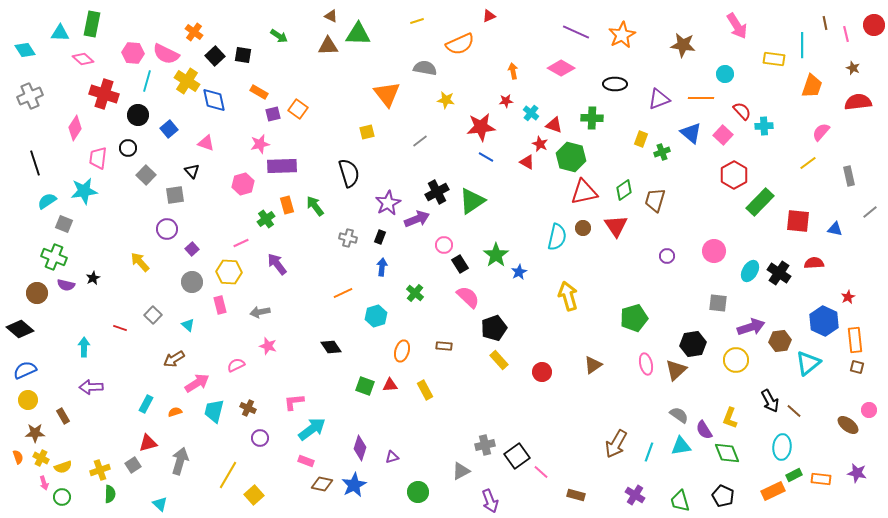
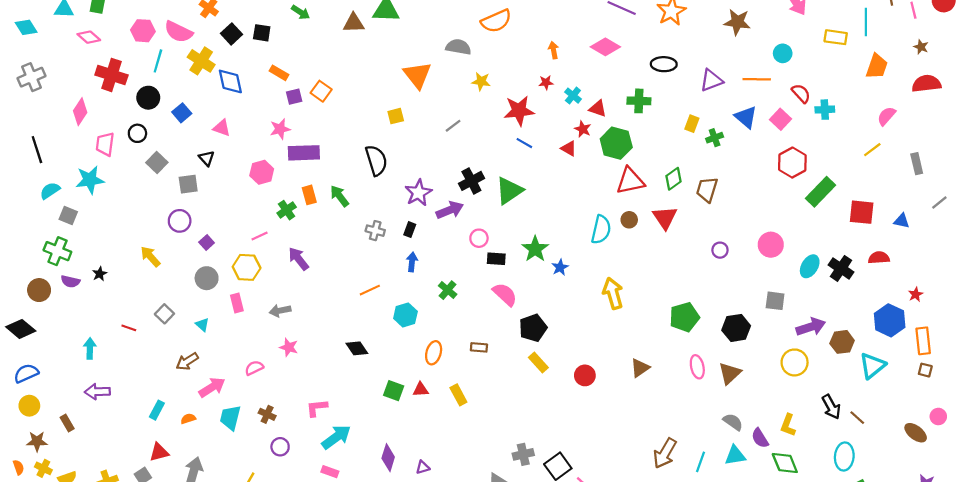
black rectangle: (460, 264) -> (496, 259), turned -54
black hexagon: (693, 344) -> (736, 328), moved

